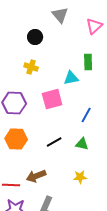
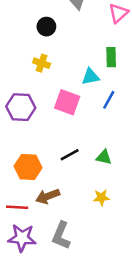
pink square: (52, 99) -> (67, 102), turned 35
blue line: (86, 115) -> (109, 100), moved
orange hexagon: (16, 139) -> (28, 167), moved

